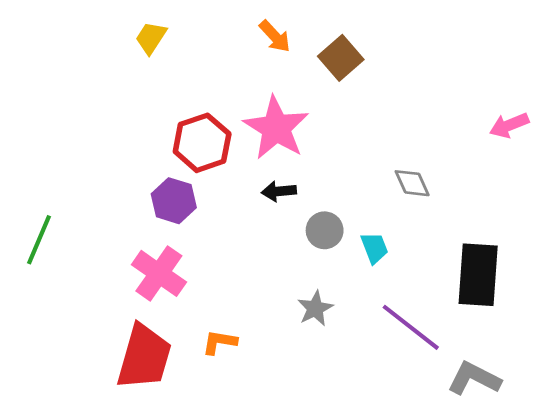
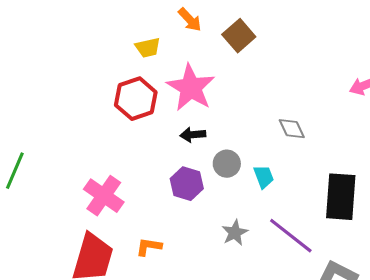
yellow trapezoid: (151, 38) -> (148, 48), moved, turned -136
purple hexagon: (174, 201) -> (187, 184), moved
gray star: (315, 308) -> (235, 233), moved

